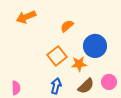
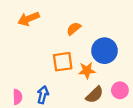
orange square: (57, 56) -> (63, 62), turned 30
blue arrow: (56, 86) -> (43, 95), moved

